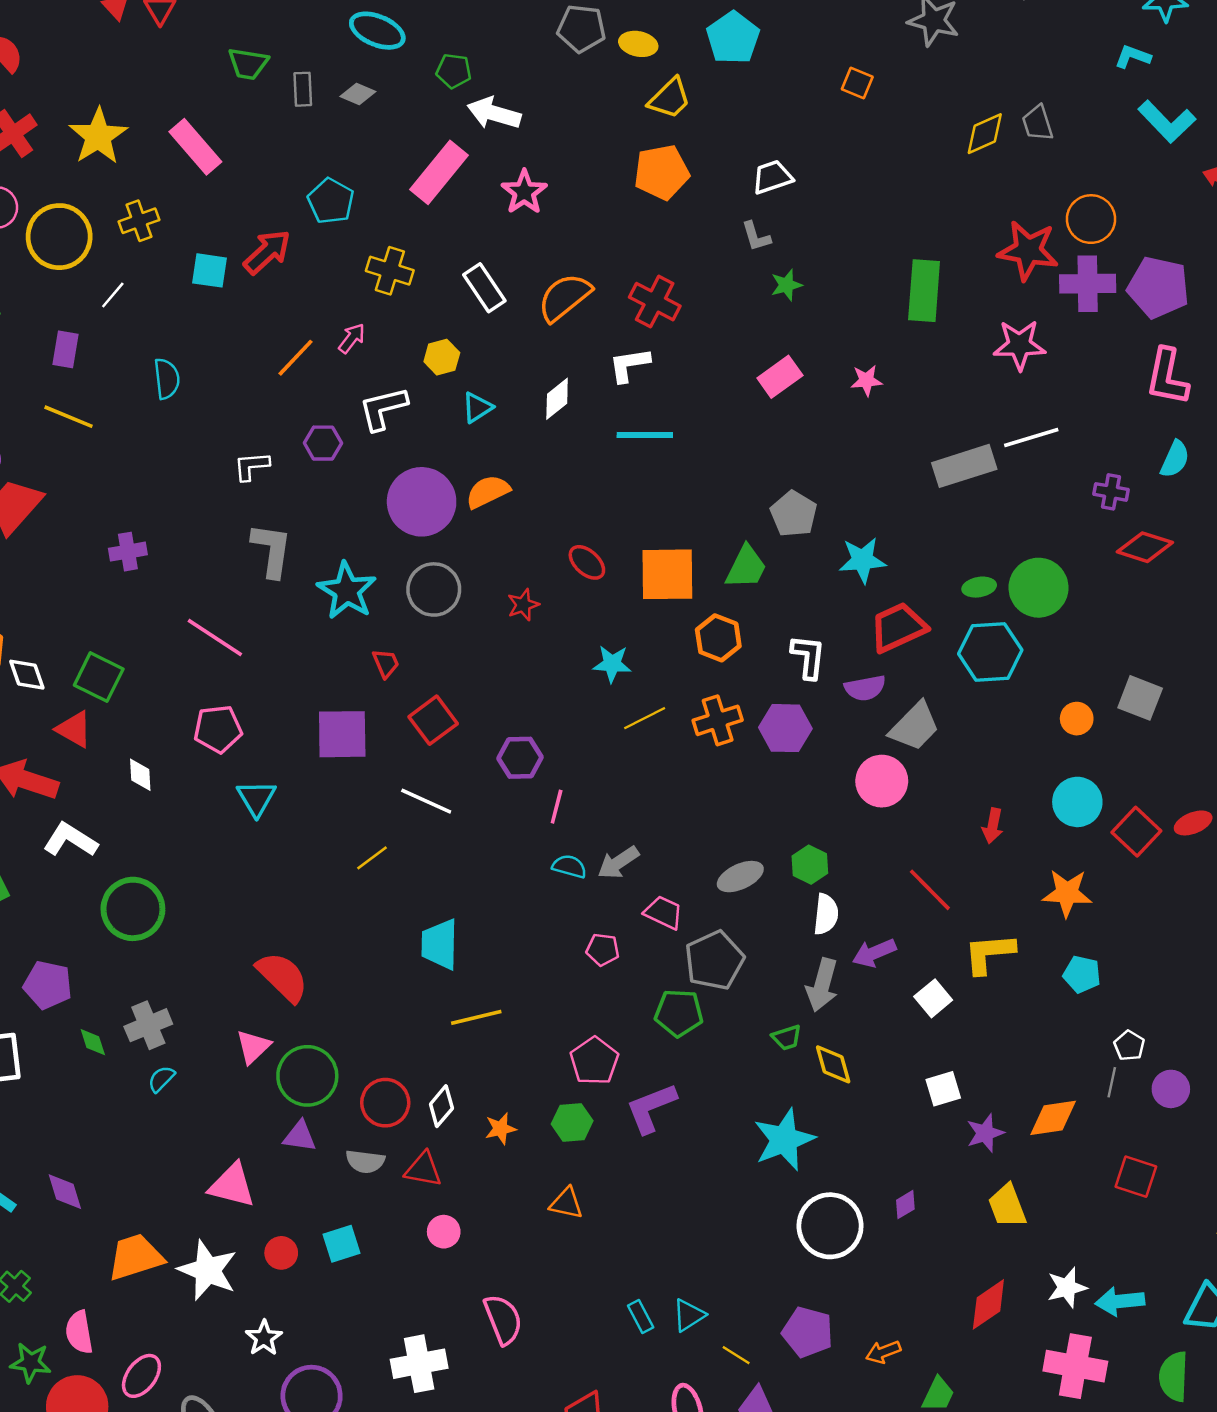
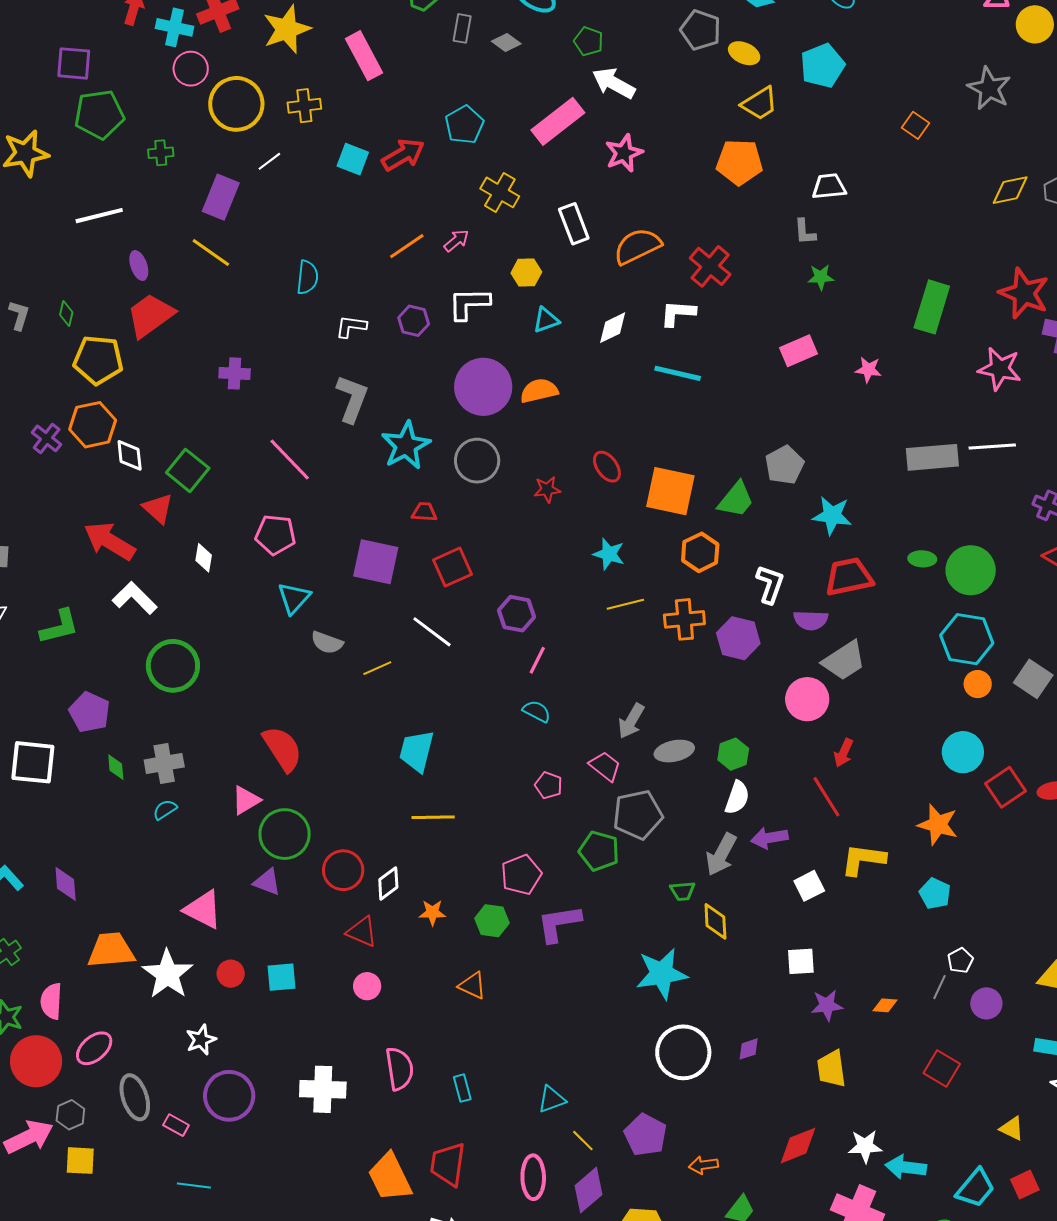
purple rectangle: (65, 349) -> (221, 197), size x1.4
cyan semicircle: (167, 379) -> (307, 277), moved
cyan hexagon: (990, 652) -> (967, 639), moved
red trapezoid: (386, 663) -> (424, 512), turned -76
red arrow: (993, 826) -> (844, 753), moved
gray arrow: (618, 863) -> (631, 721), moved, turned -39
orange diamond: (1053, 1118) -> (885, 1005), size x0.6
gray semicircle: (365, 1161) -> (327, 643), moved
cyan rectangle: (641, 1316) -> (462, 1088), moved

